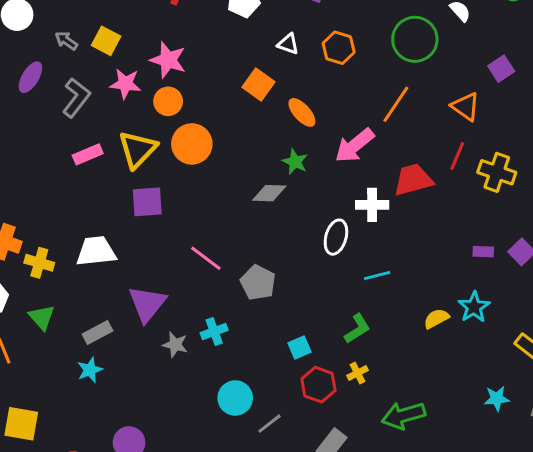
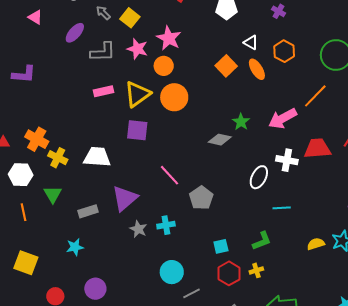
gray L-shape: (76, 98) -> (103, 52), turned 40
orange ellipse: (302, 112) -> (257, 69), moved
cyan star: (90, 370) -> (75, 247), moved

